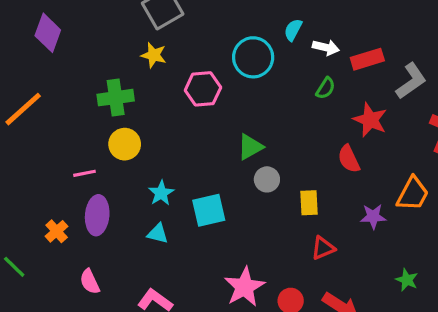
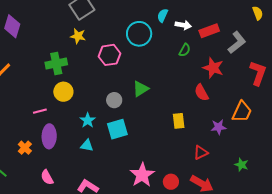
gray circle: (267, 179) -> (114, 100), moved
red triangle: (323, 248) -> (201, 153), moved

